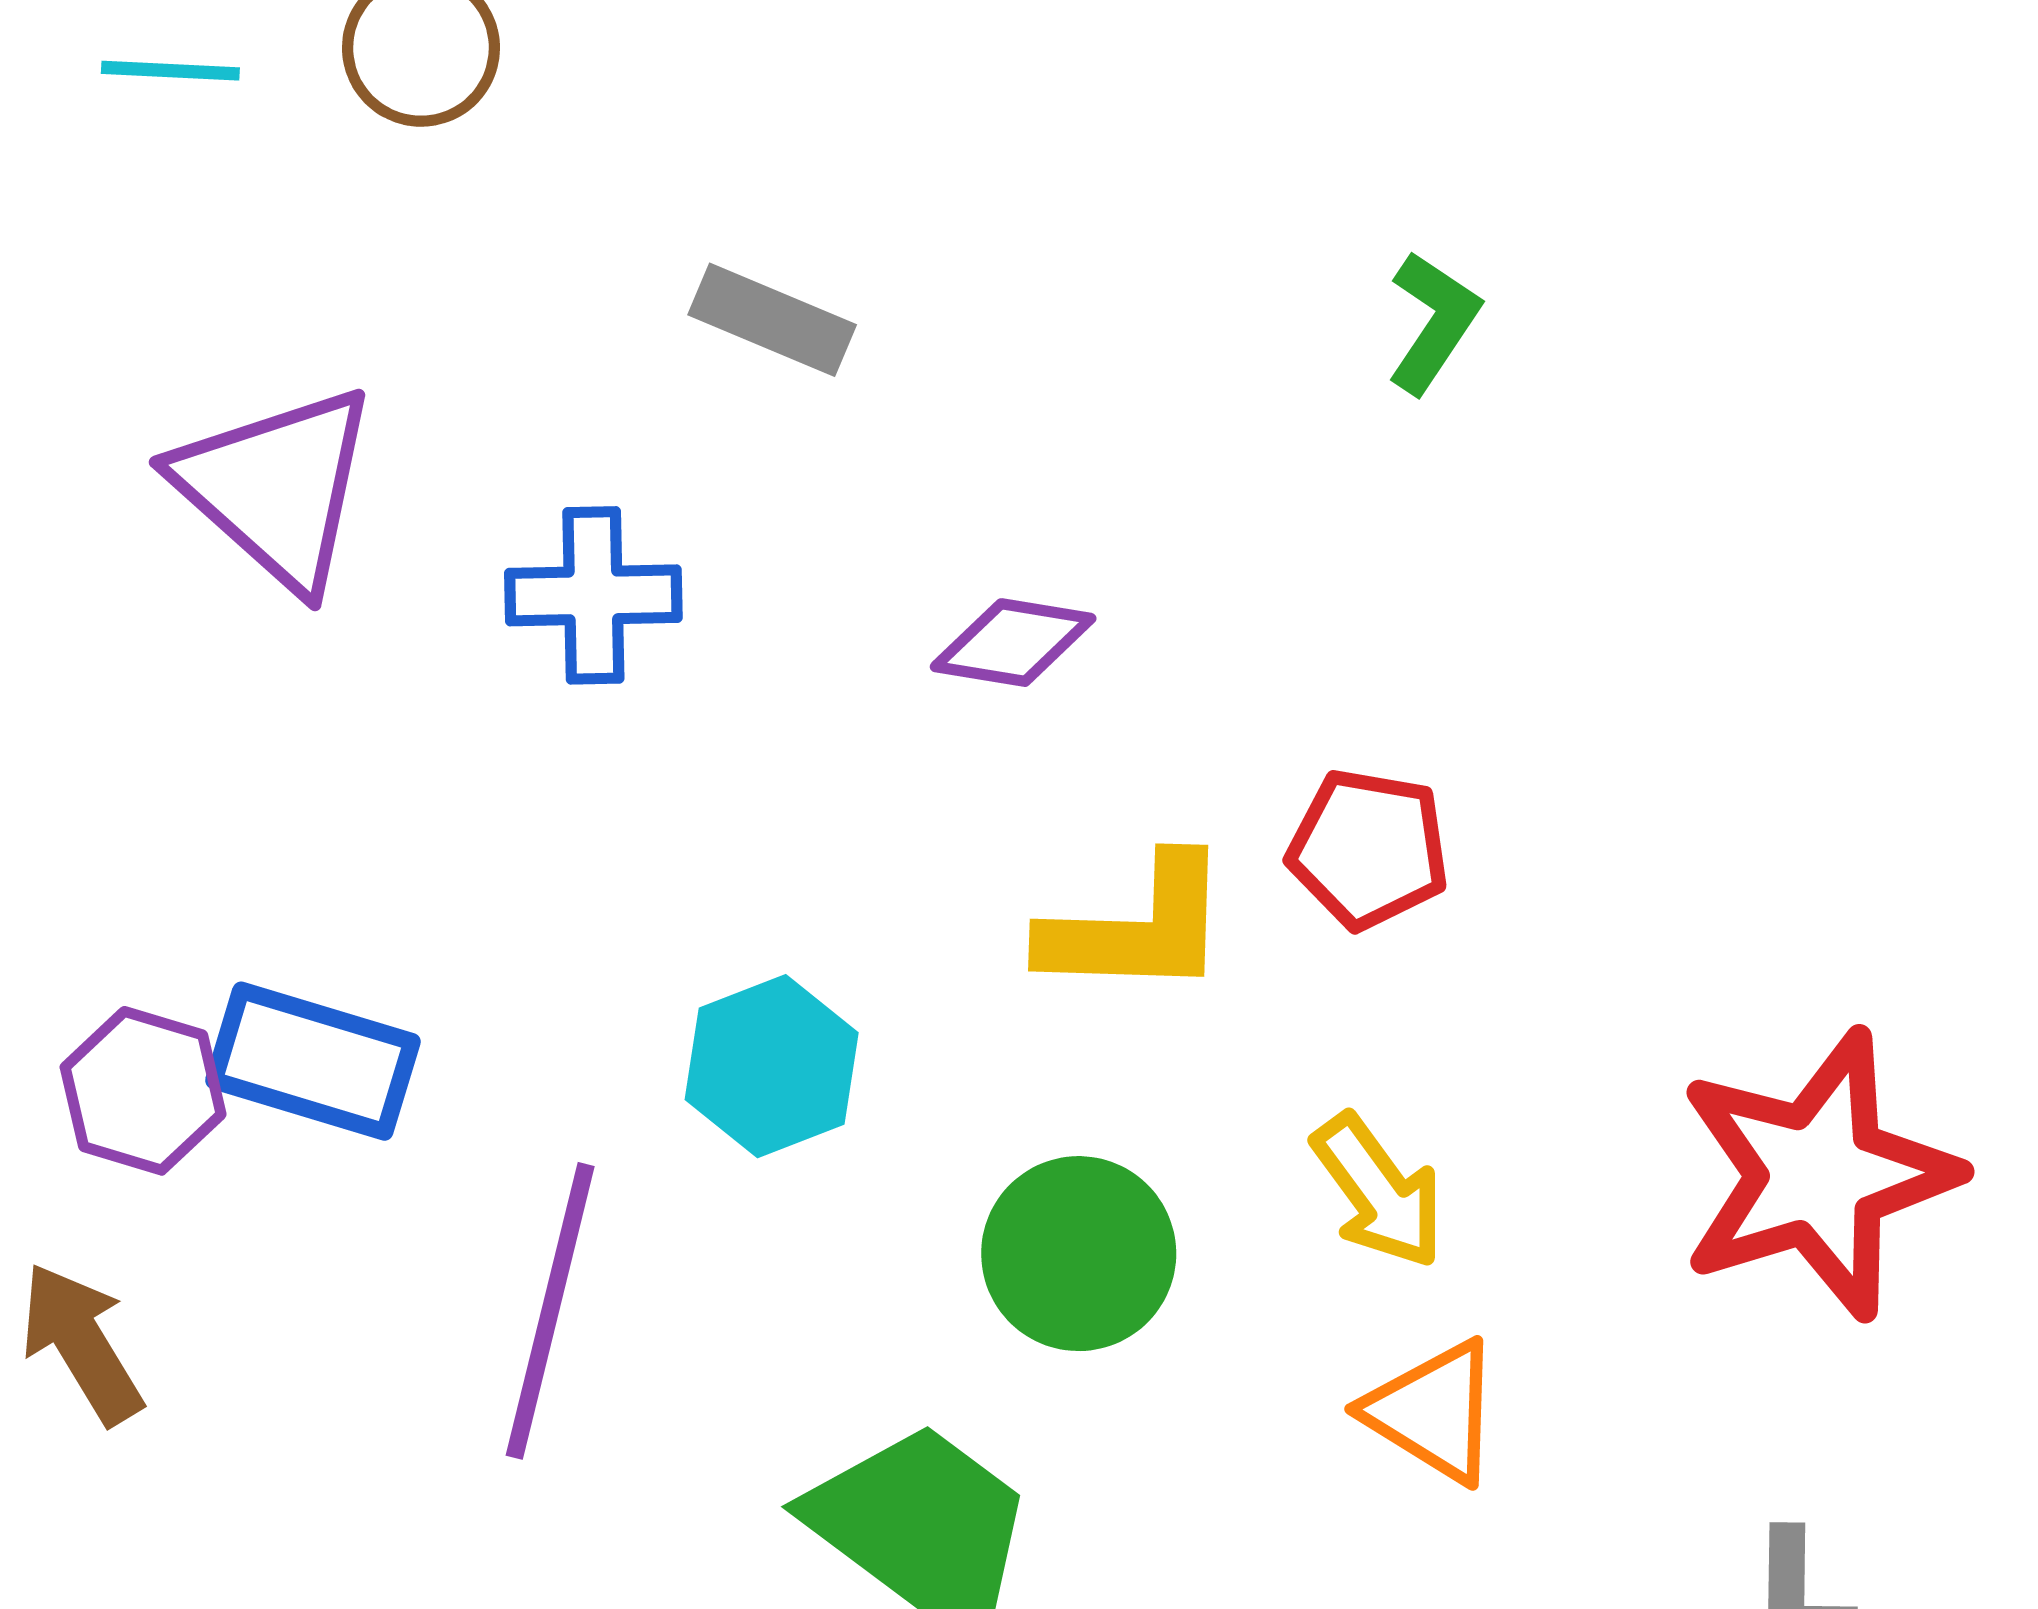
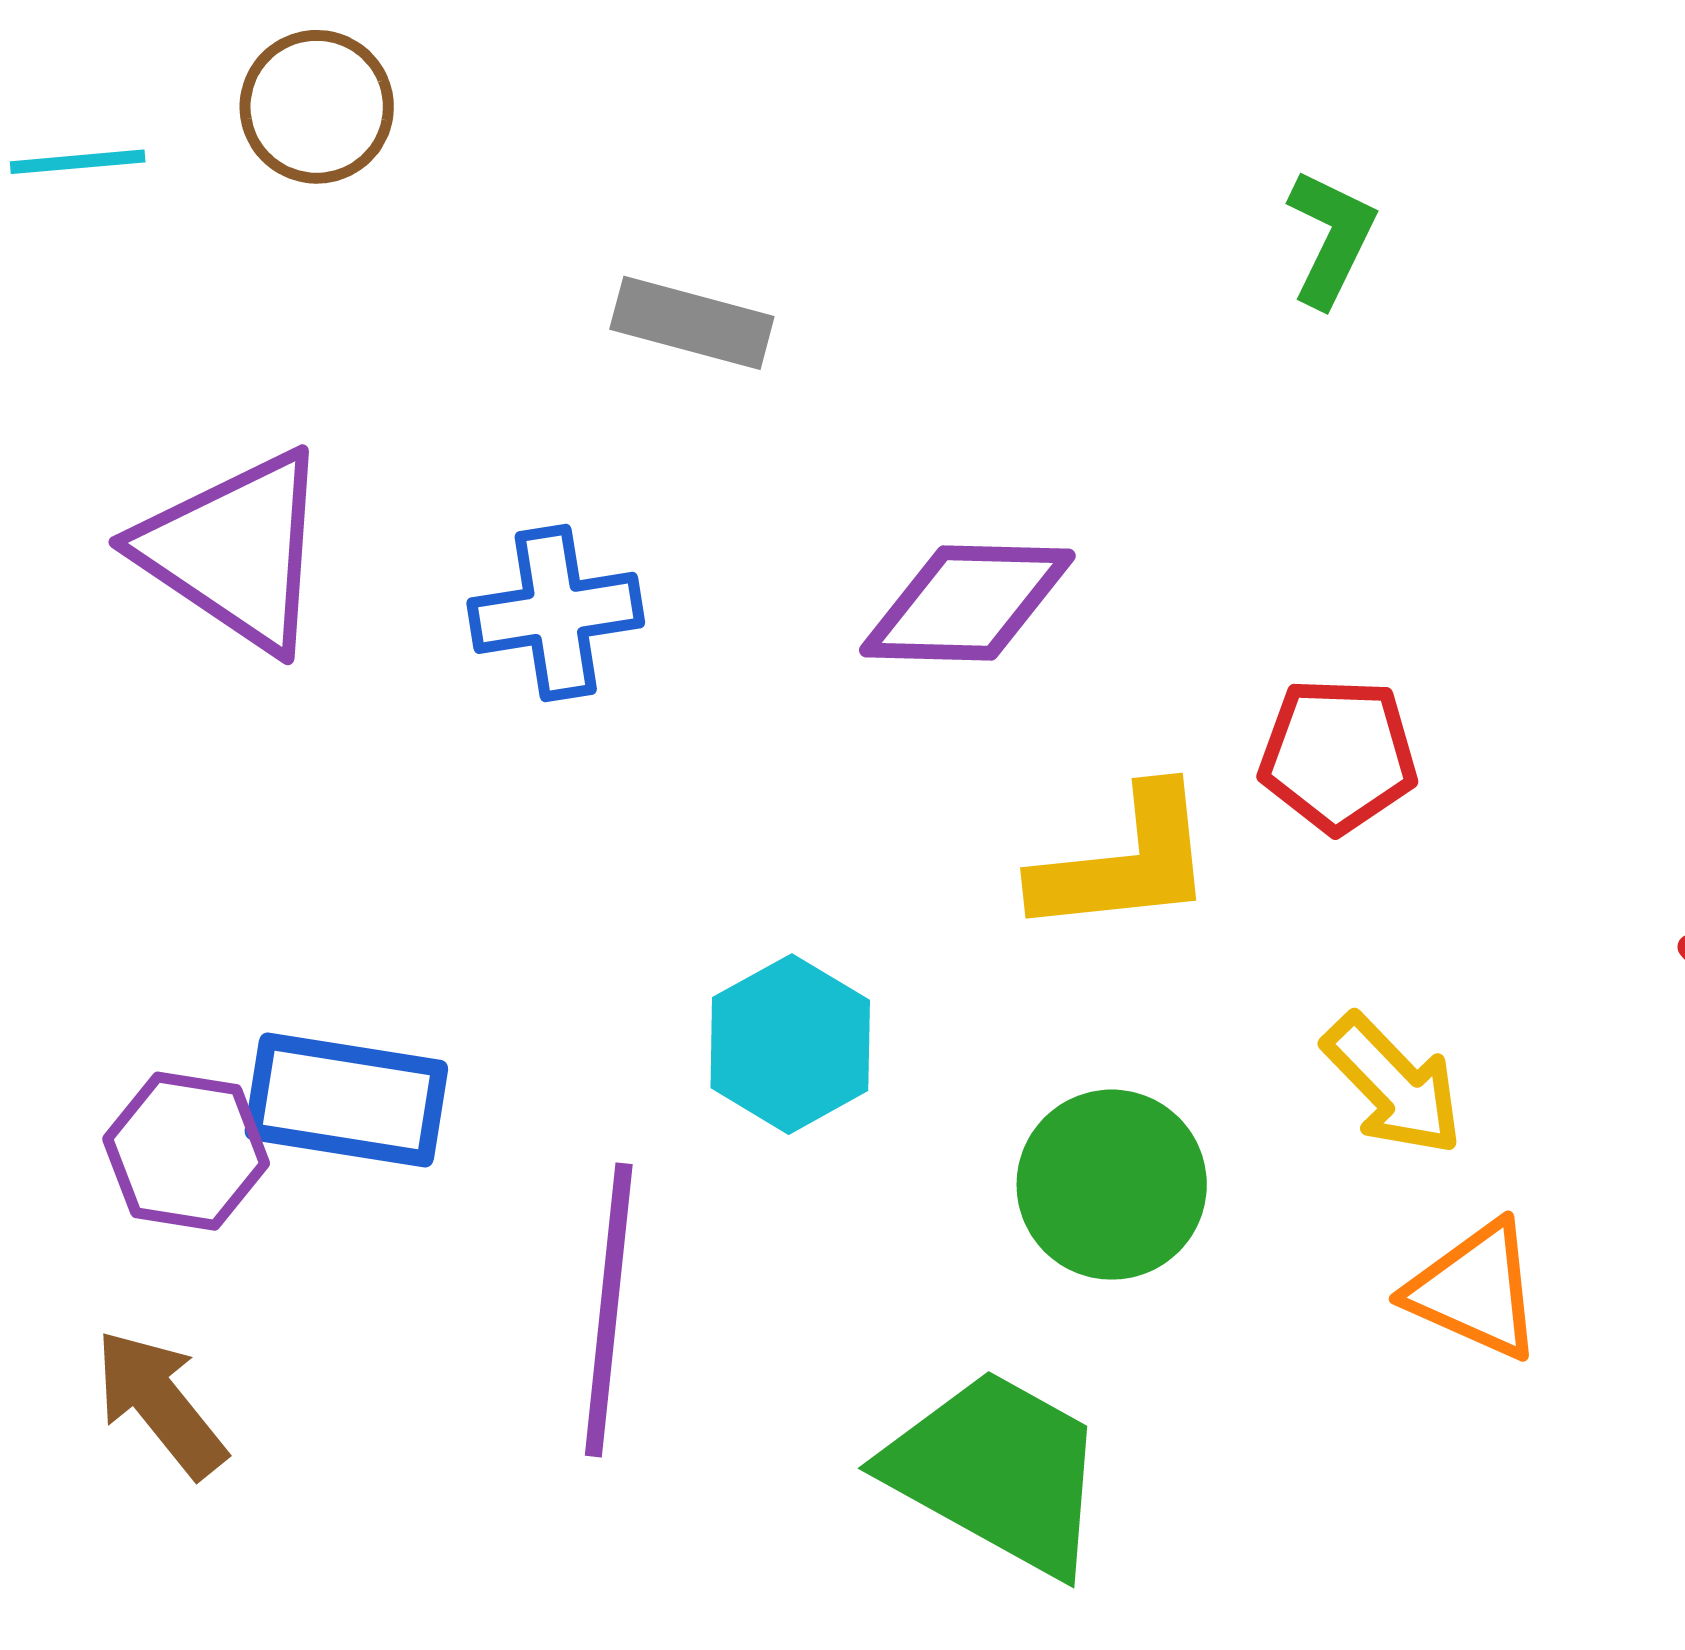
purple diamond: (1013, 643) -> (967, 603), size x1.4

